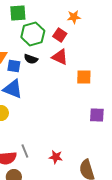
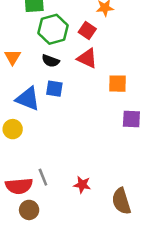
blue square: (14, 66) -> (54, 89), moved
purple square: (97, 115) -> (131, 119), moved

